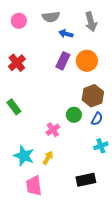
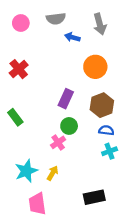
purple rectangle: (63, 61) -> (66, 99), moved
green circle: (74, 115) -> (69, 126), moved
blue semicircle: (97, 119) -> (106, 130), turned -112
cyan cross: (101, 146) -> (110, 151), moved
cyan star: (24, 156) -> (26, 171), turned 30

